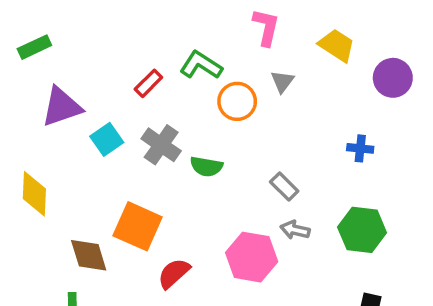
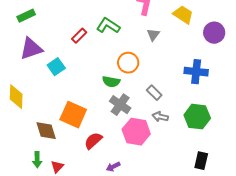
green rectangle: (34, 47) -> (26, 16), moved
orange circle: (237, 101) -> (128, 63), moved
gray cross: (161, 145) -> (120, 105), moved
blue cross: (360, 148) -> (196, 72), size x1.6

